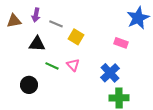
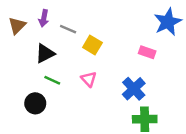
brown triangle: (14, 21) -> (17, 26), turned -35
black triangle: (37, 44) -> (45, 54), turned -30
green line: (52, 66) -> (52, 80), moved

